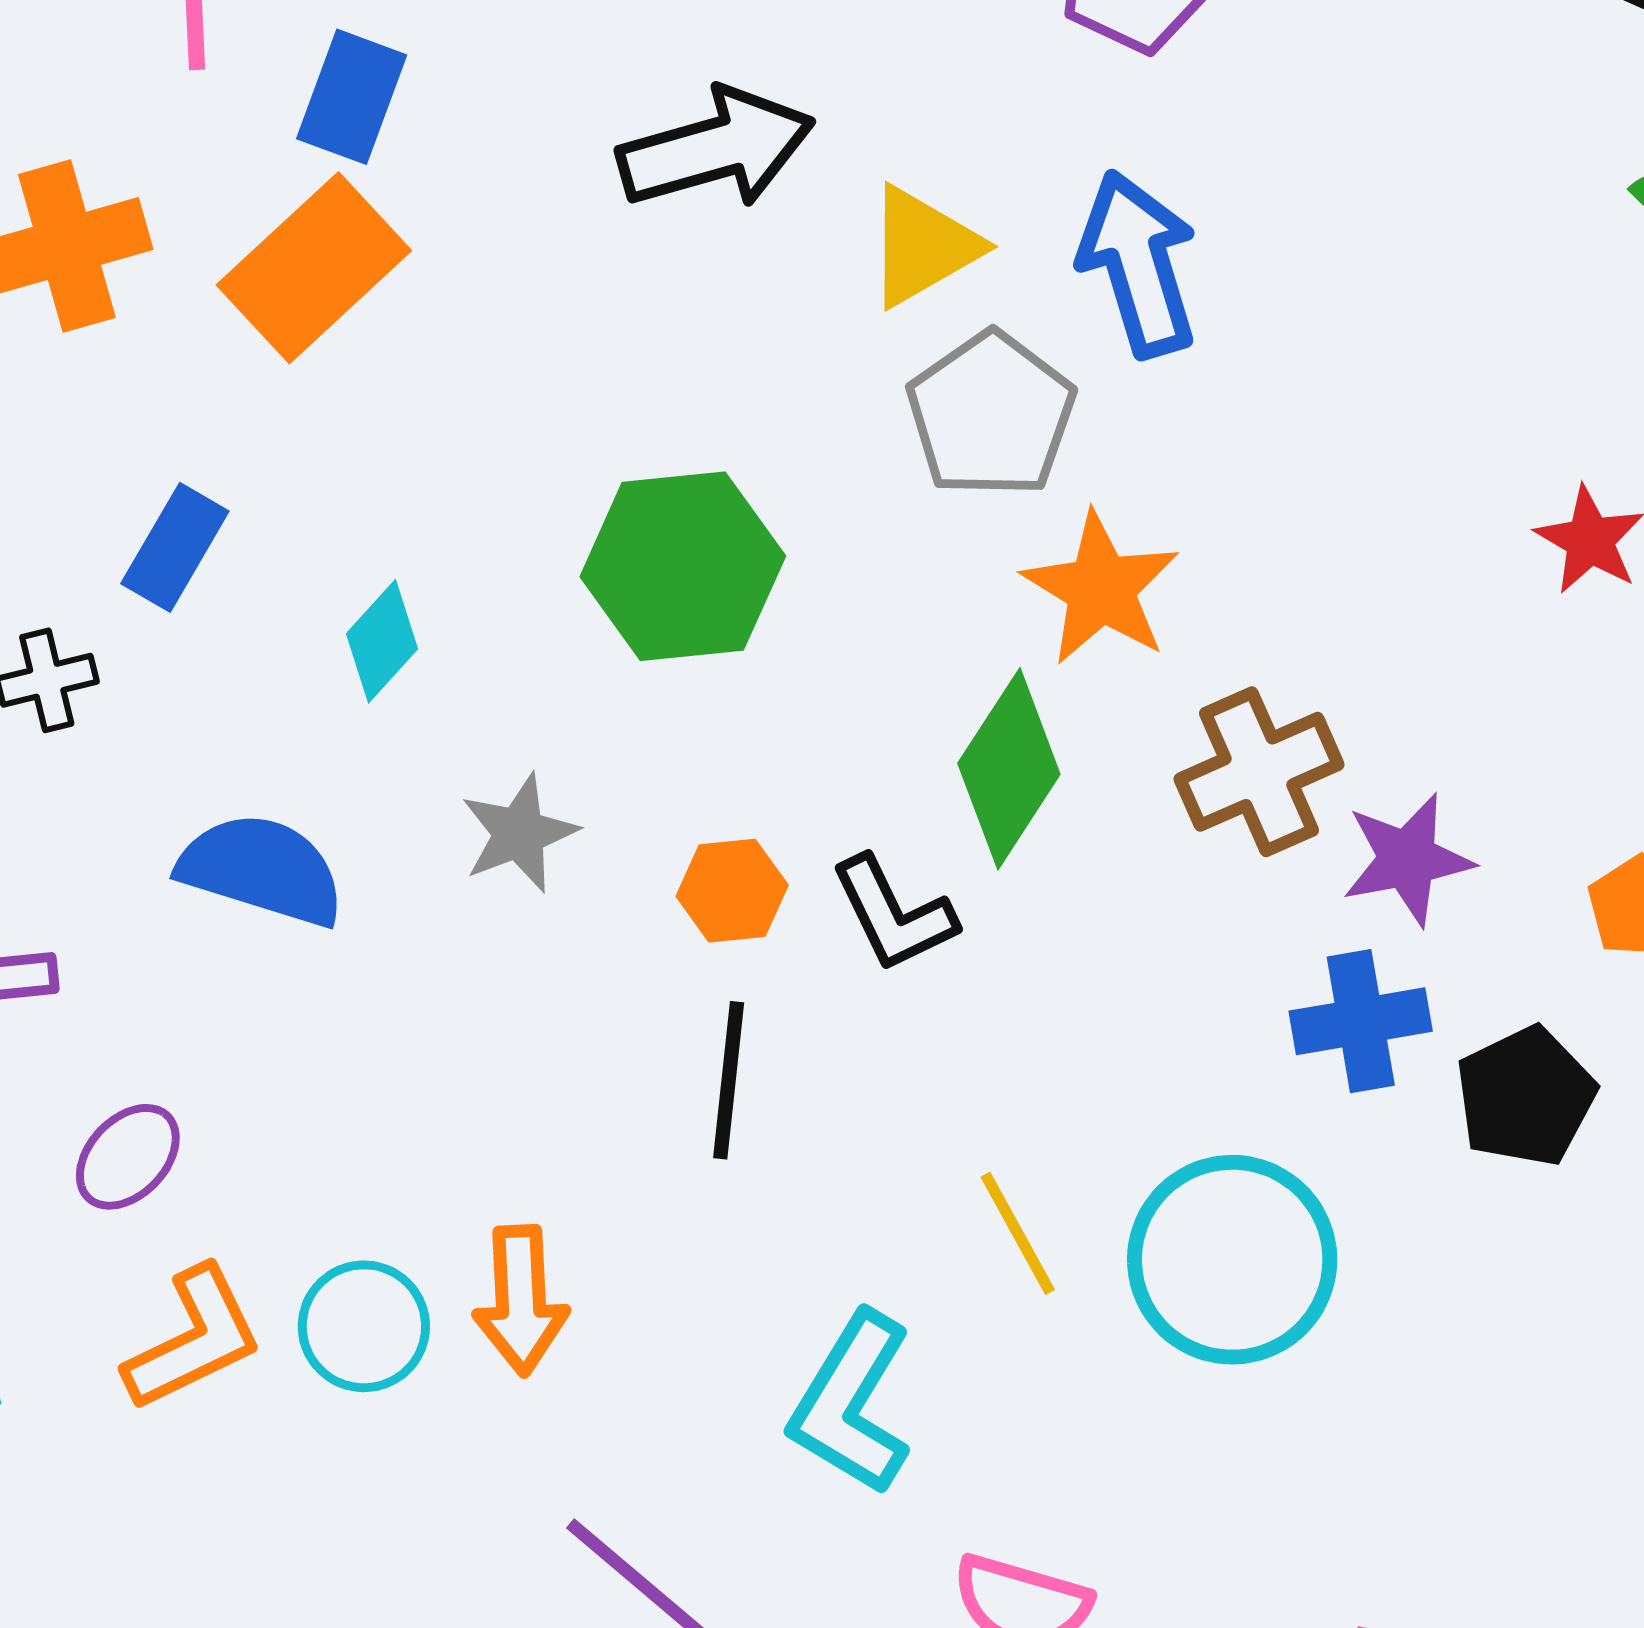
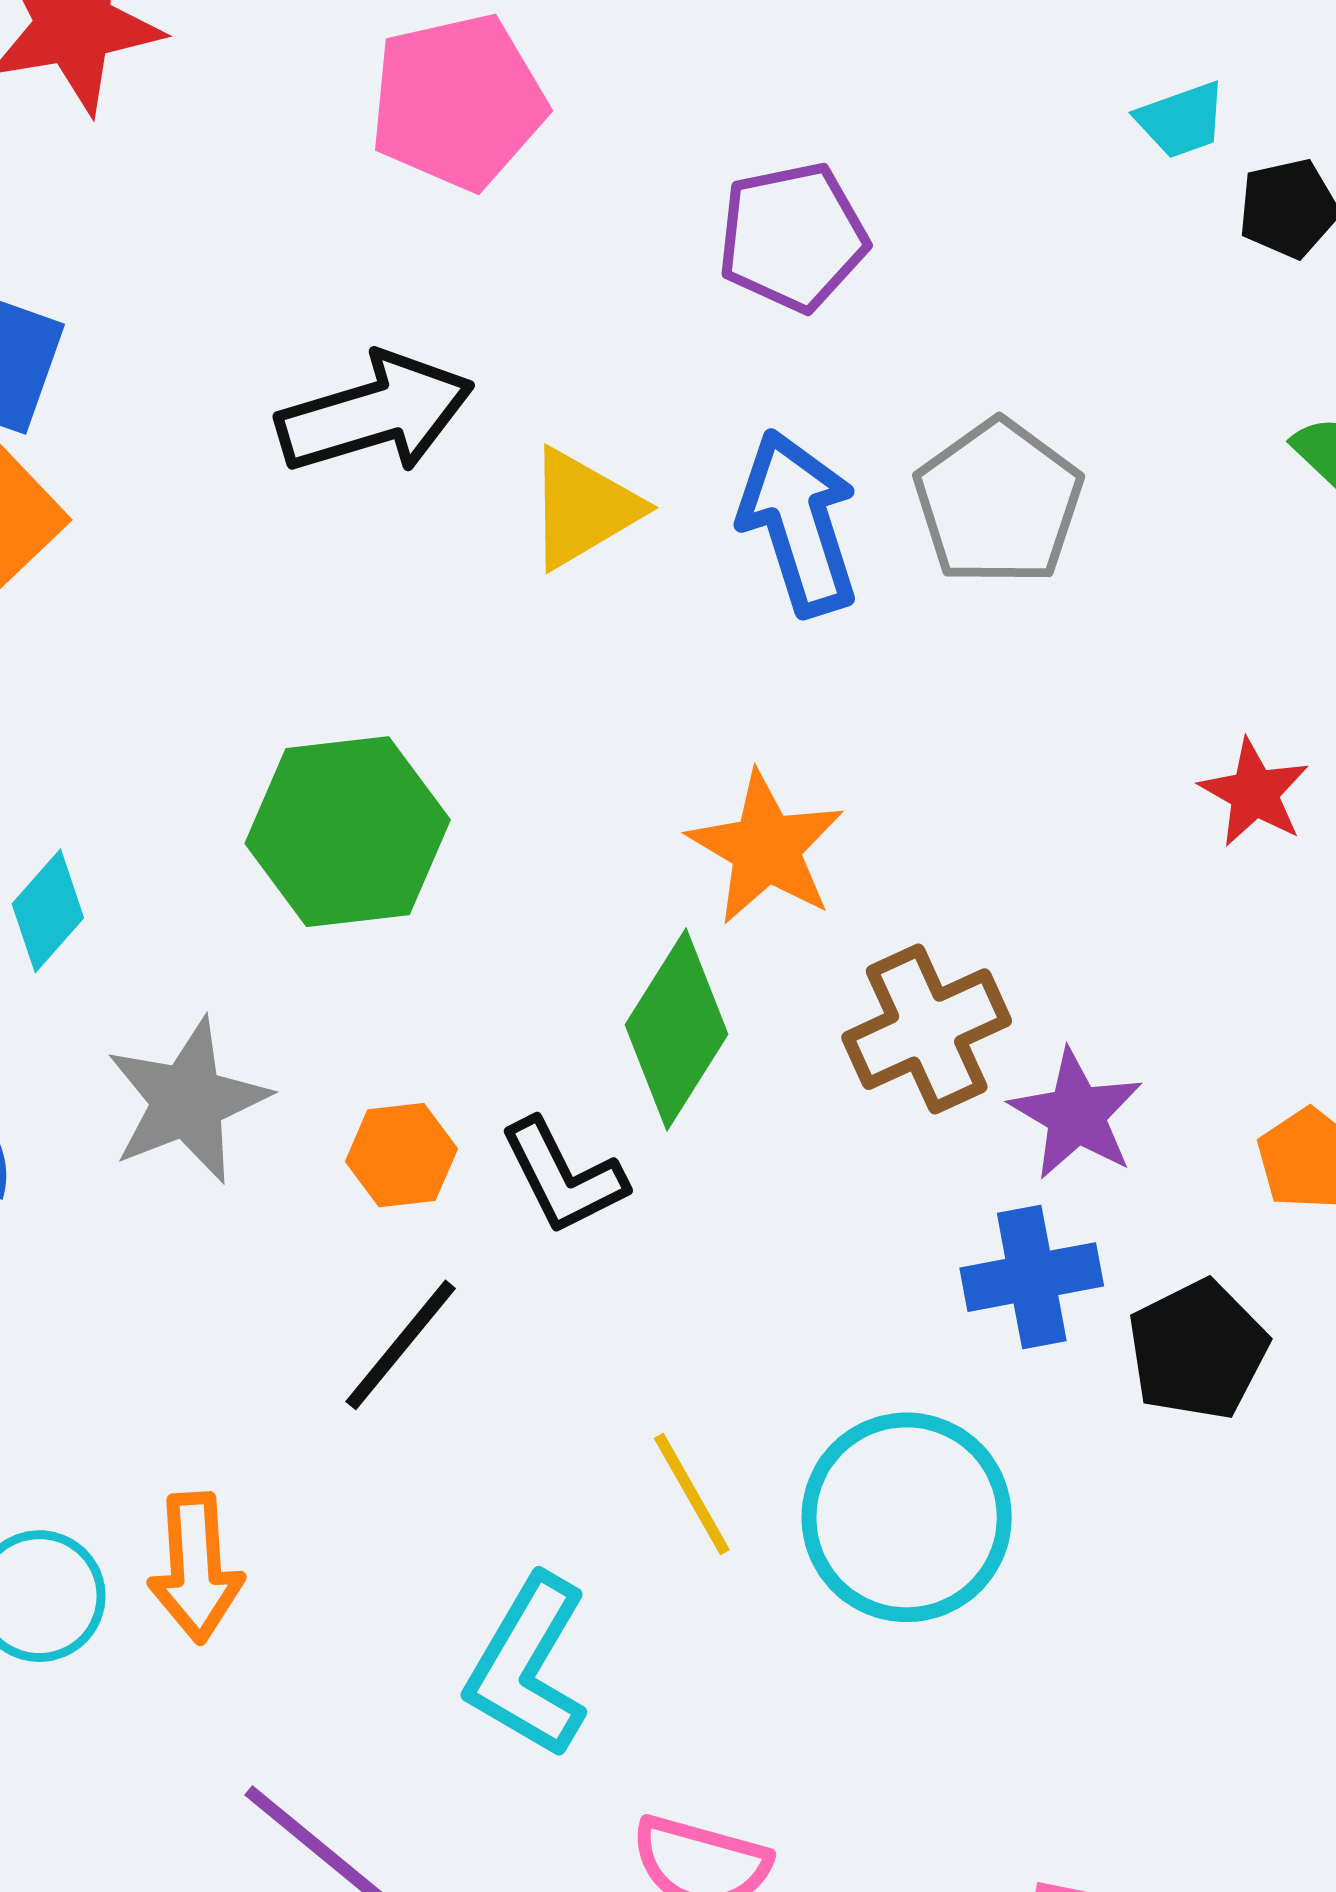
gray pentagon: (991, 415) -> (999, 502), moved
gray star: (519, 833) -> (188, 1101), size x1.4
purple star: (1407, 859) -> (1076, 1114), turned -30
black line: (729, 1080) -> (401, 1345), turned 34

